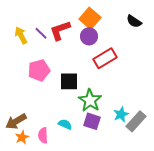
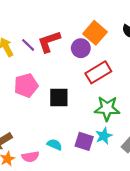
orange square: (90, 18) -> (95, 33), moved
green star: (90, 100) -> (107, 108), moved, turned -30
cyan star: (121, 114) -> (104, 136), moved
pink semicircle: (43, 135) -> (30, 157), turned -98

